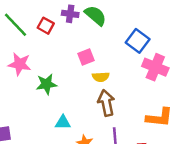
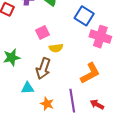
brown arrow: (106, 103) -> (43, 69), moved, turned -145
orange L-shape: (159, 117) -> (90, 73), moved, turned -30

